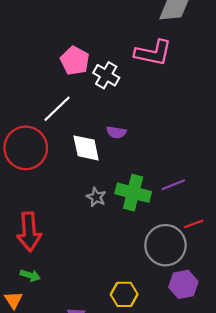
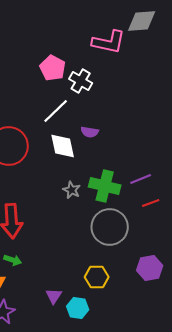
pink L-shape: (153, 53) -> (109, 42), moved
white line: (57, 109) -> (56, 111), moved
red line: (193, 224) -> (151, 203), moved
gray circle: (165, 245) -> (110, 227), moved

